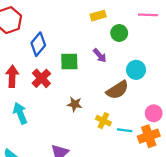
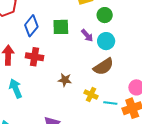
green square: (69, 61) -> (61, 27), moved
cyan circle: (136, 70) -> (106, 41), moved
red cross: (41, 78) -> (35, 57), turned -36

